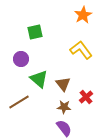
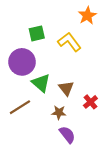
yellow L-shape: (81, 50) -> (69, 42), moved
purple circle: (21, 59) -> (22, 62), size x1.6
brown star: (64, 107) -> (59, 112), moved

